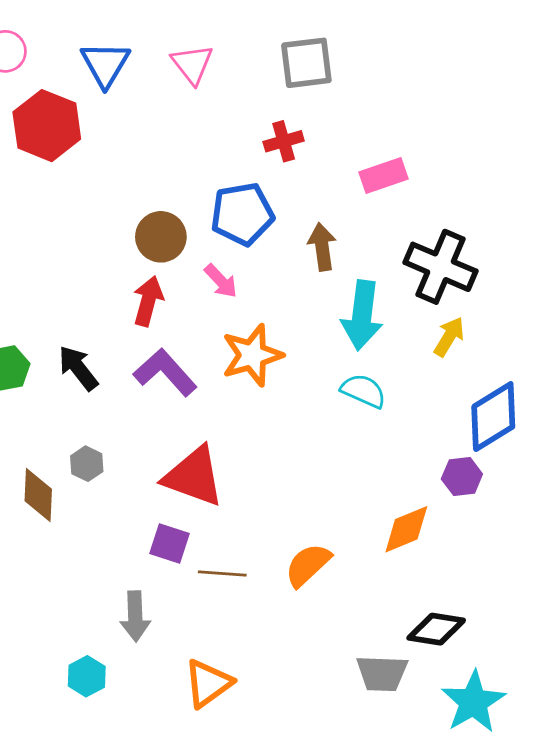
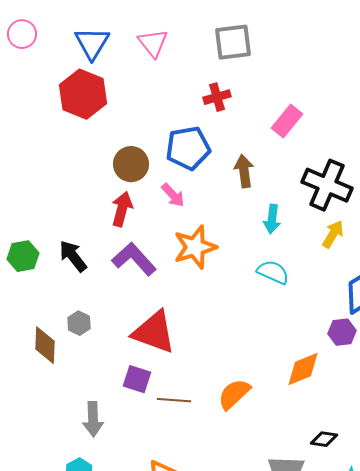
red hexagon: (47, 126) -> (83, 94), moved
pink rectangle: (383, 175) -> (287, 121), turned -32
cyan arrow: (362, 315) -> (272, 219), size x0.6
gray arrow: (135, 616) -> (93, 419), moved
black diamond: (436, 629) -> (324, 439), size x0.7

